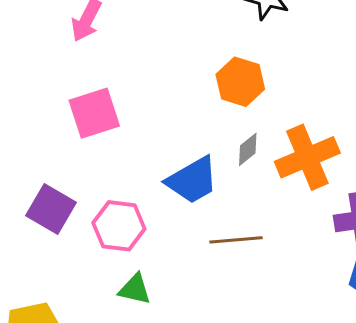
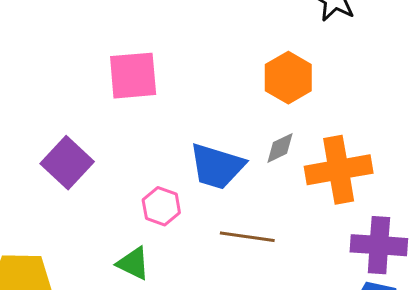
blue trapezoid: (192, 180) -> (217, 166), turned 34
pink hexagon: (119, 226) -> (161, 206), moved, size x0.7

